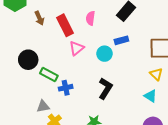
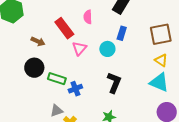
brown arrow: (39, 18) -> (38, 41), moved, turned -32
blue rectangle: (121, 40) -> (122, 33), turned -48
cyan triangle: (150, 96) -> (159, 82), size x1.5

